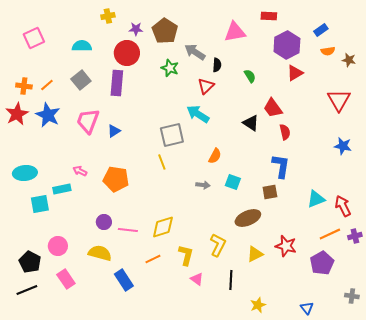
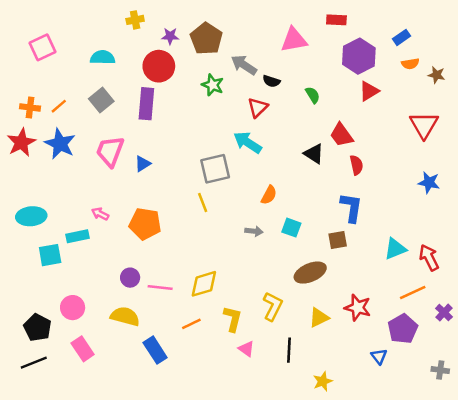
black semicircle: (217, 65) -> (271, 81), turned 104
purple cross: (355, 236) -> (444, 313), moved, turned -32
blue triangle: (307, 308) -> (379, 356), moved

